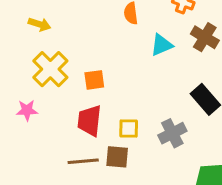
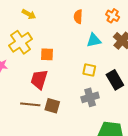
yellow arrow: (39, 24) -> (29, 14), moved
yellow square: (129, 129) -> (89, 70), moved

